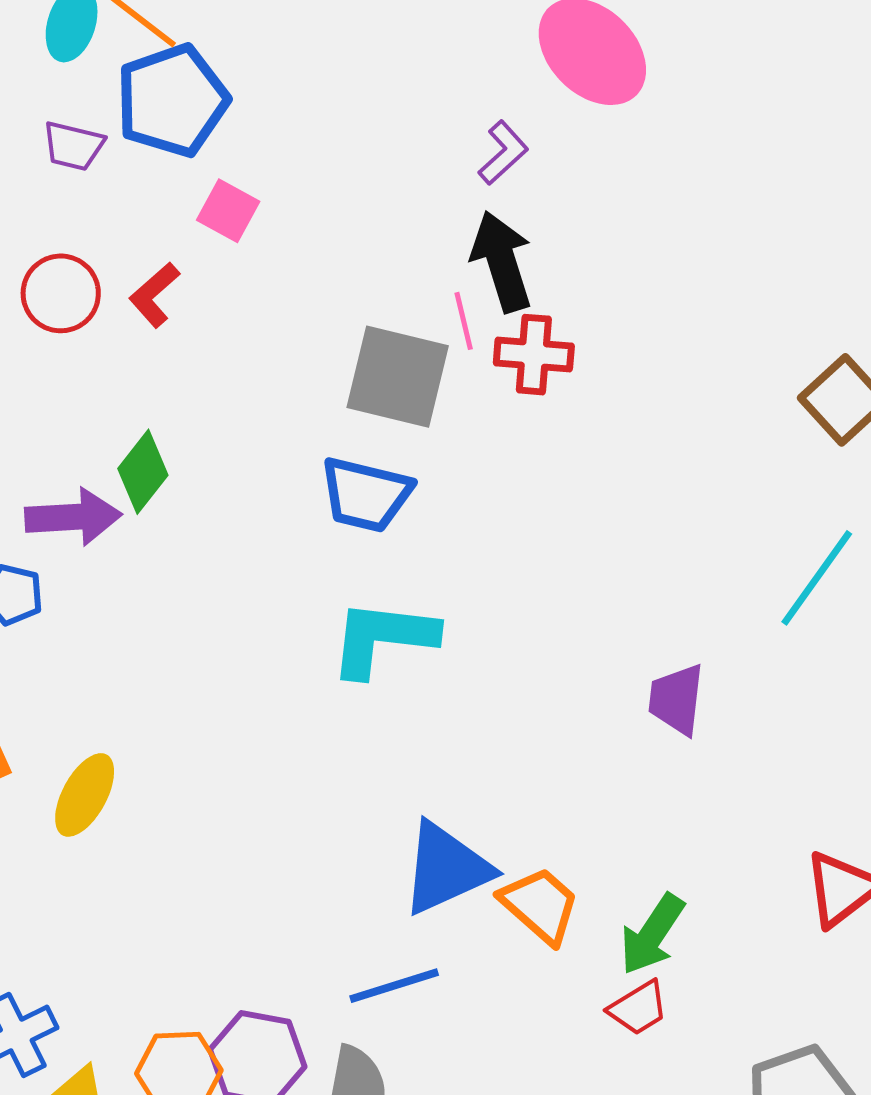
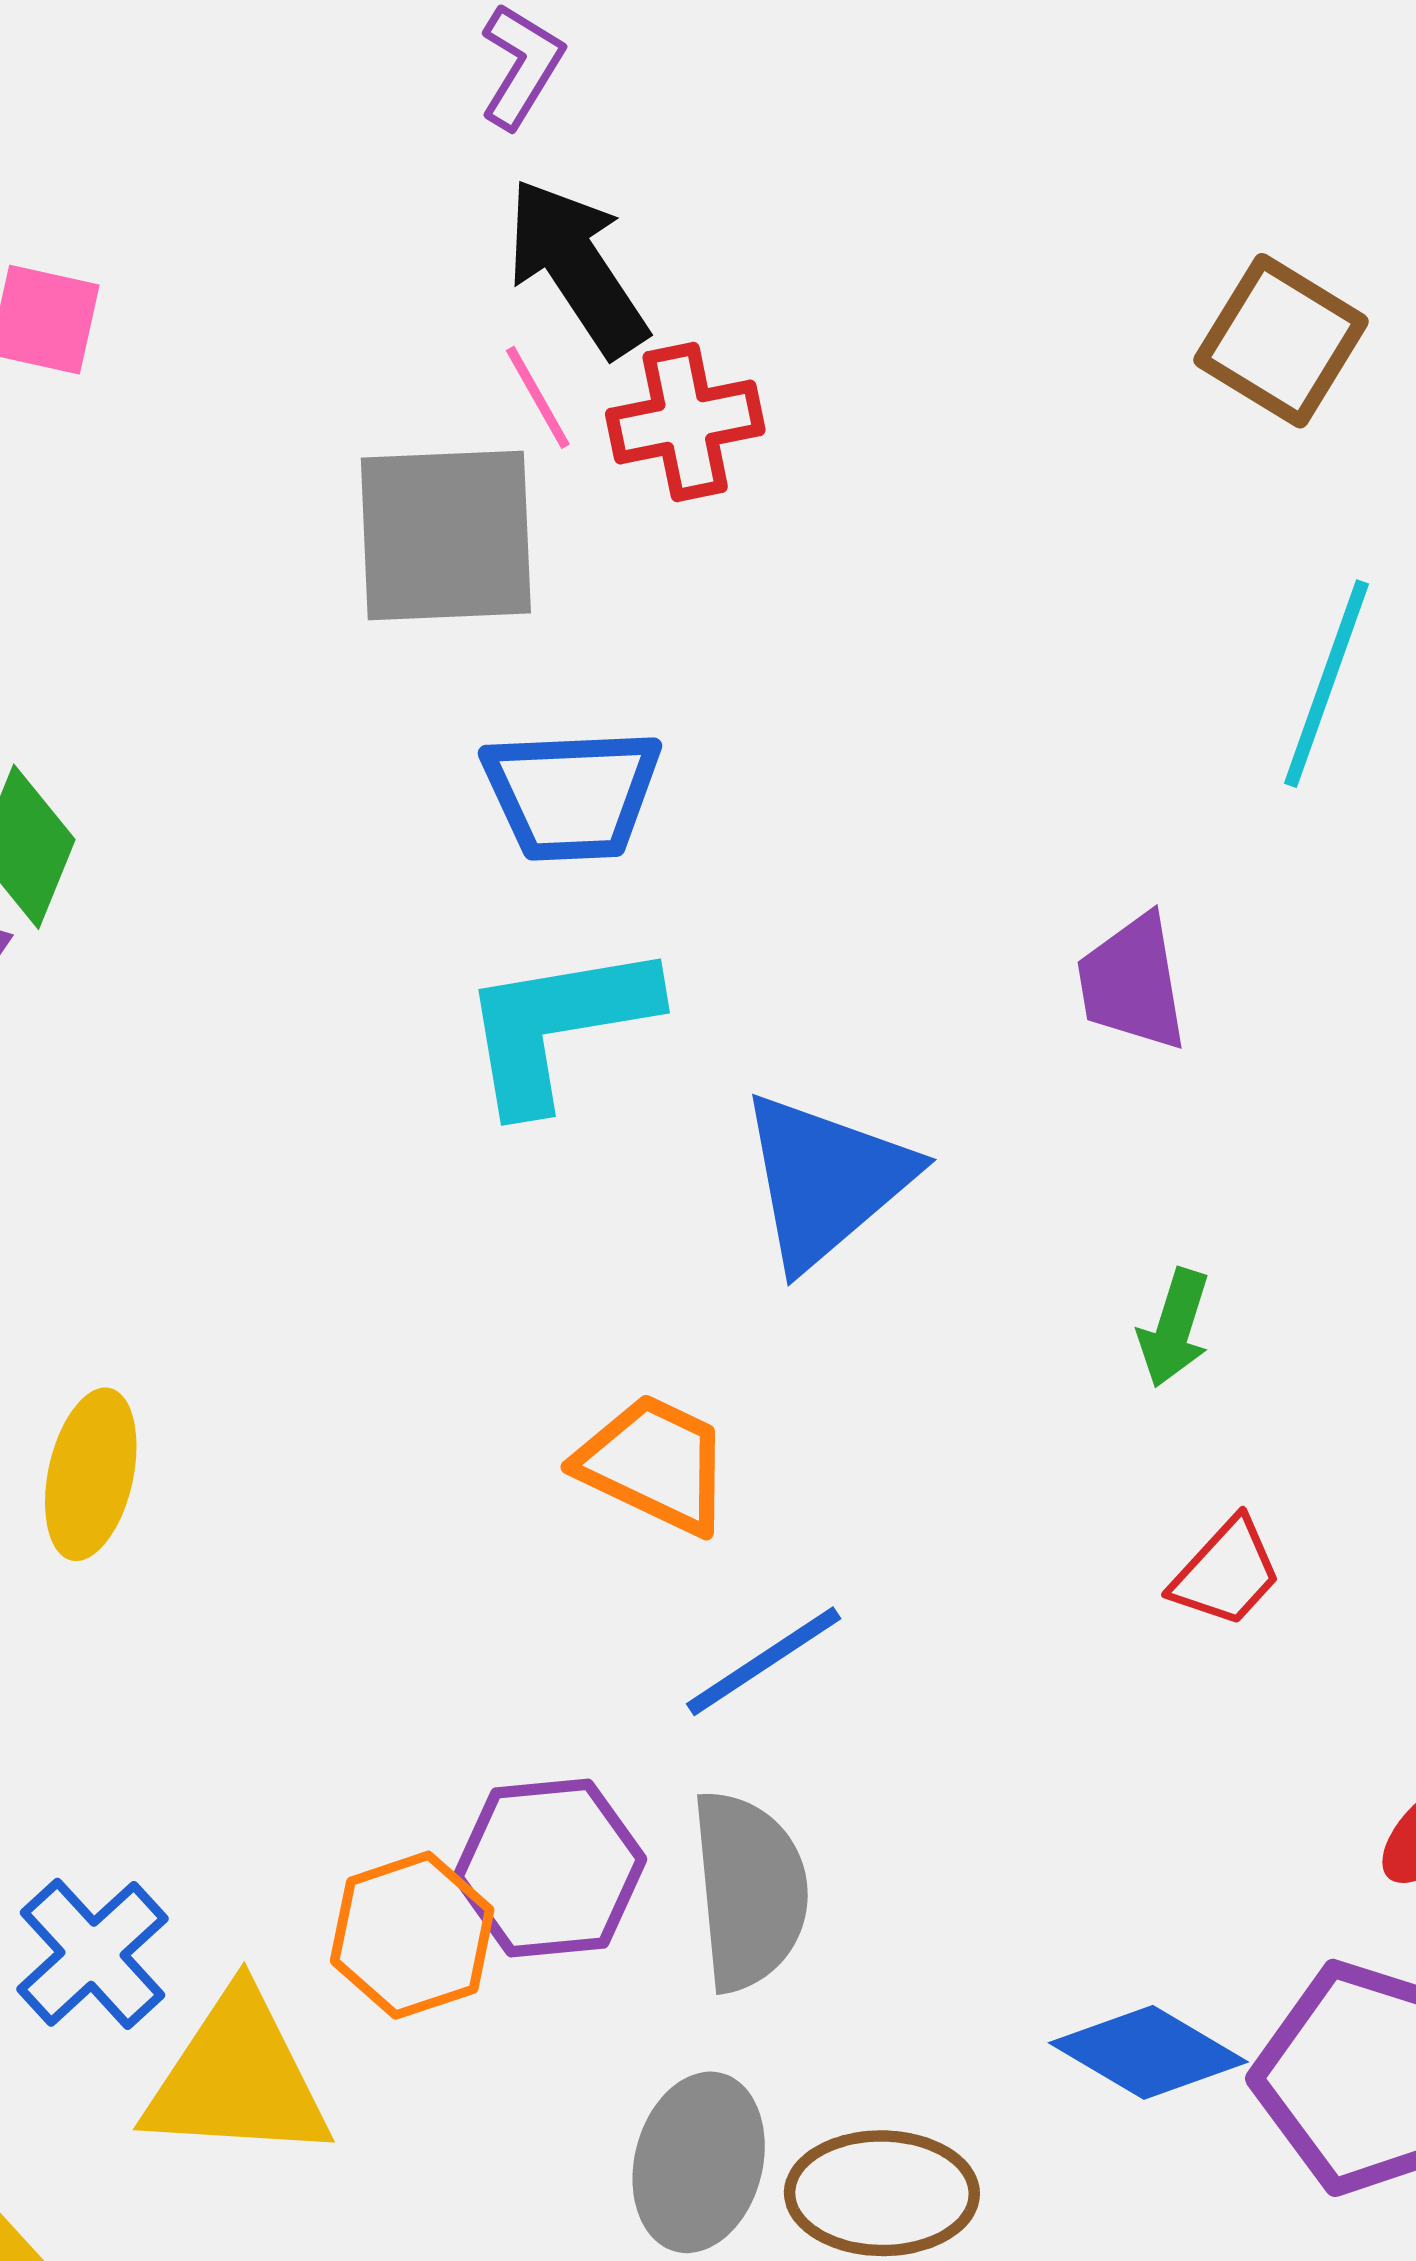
blue trapezoid: (366, 495) -> (572, 794), moved
blue triangle: (446, 868) -> (826, 1180), moved
orange trapezoid: (540, 905) -> (654, 1464), moved
green arrow: (652, 934) -> (1174, 1328), moved, size x0.7

